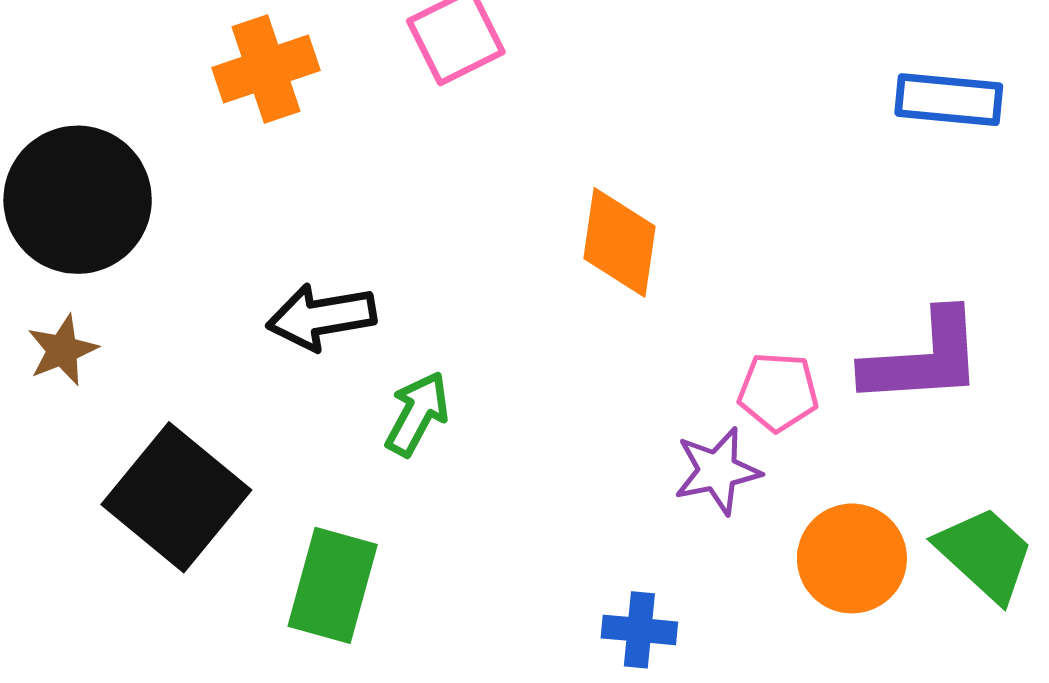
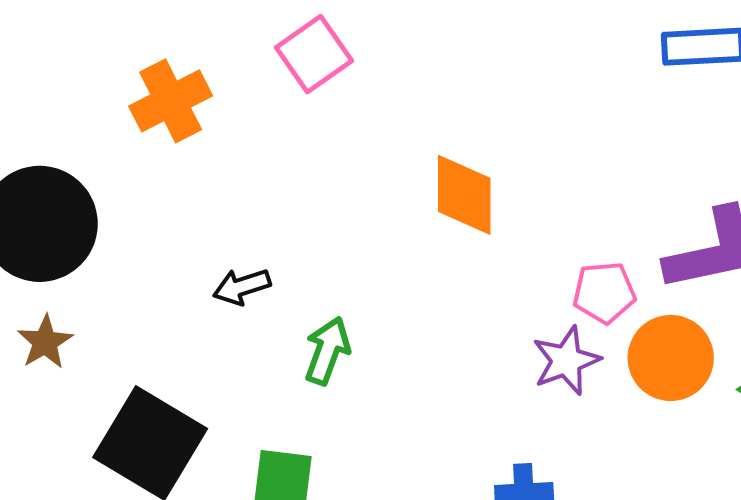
black arrow: (321, 317) -> (242, 287), size x0.7
orange circle: (852, 558) -> (671, 358), moved

